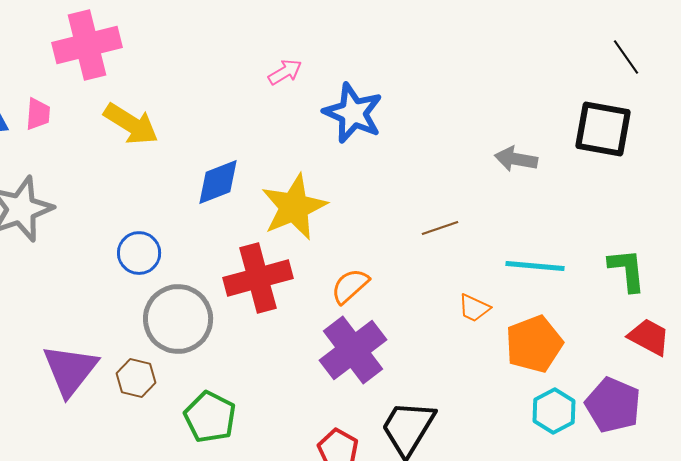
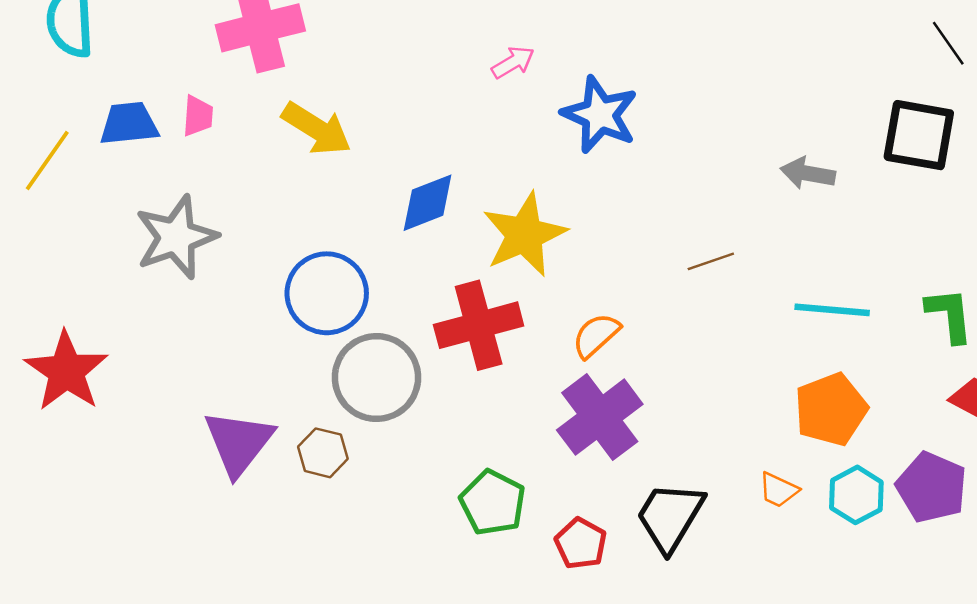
blue circle: (139, 253) -> (327, 293), size x1.5
orange trapezoid: (474, 308) -> (778, 490), moved
green pentagon: (210, 417) -> (493, 503), moved

